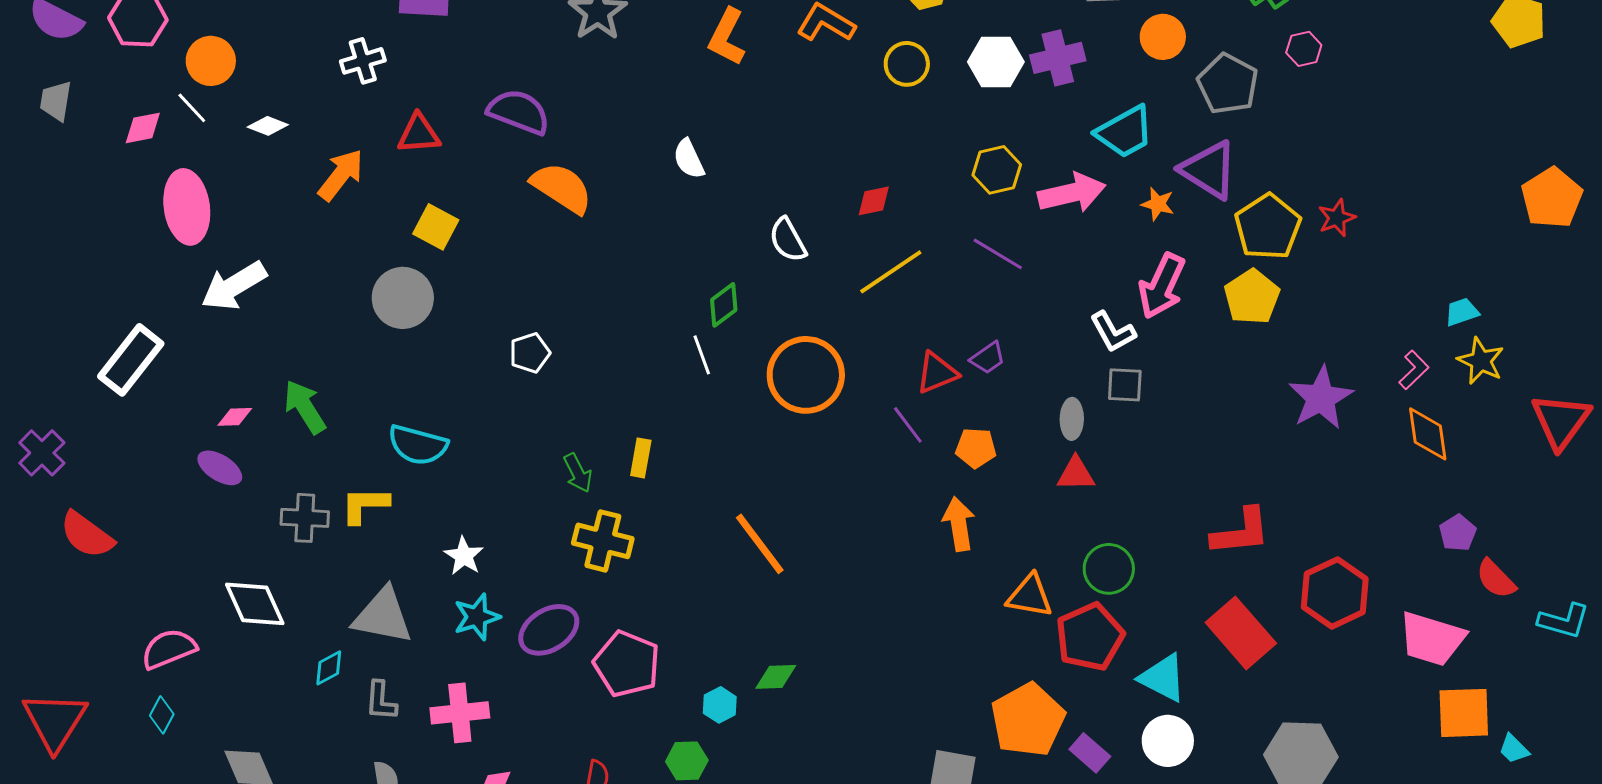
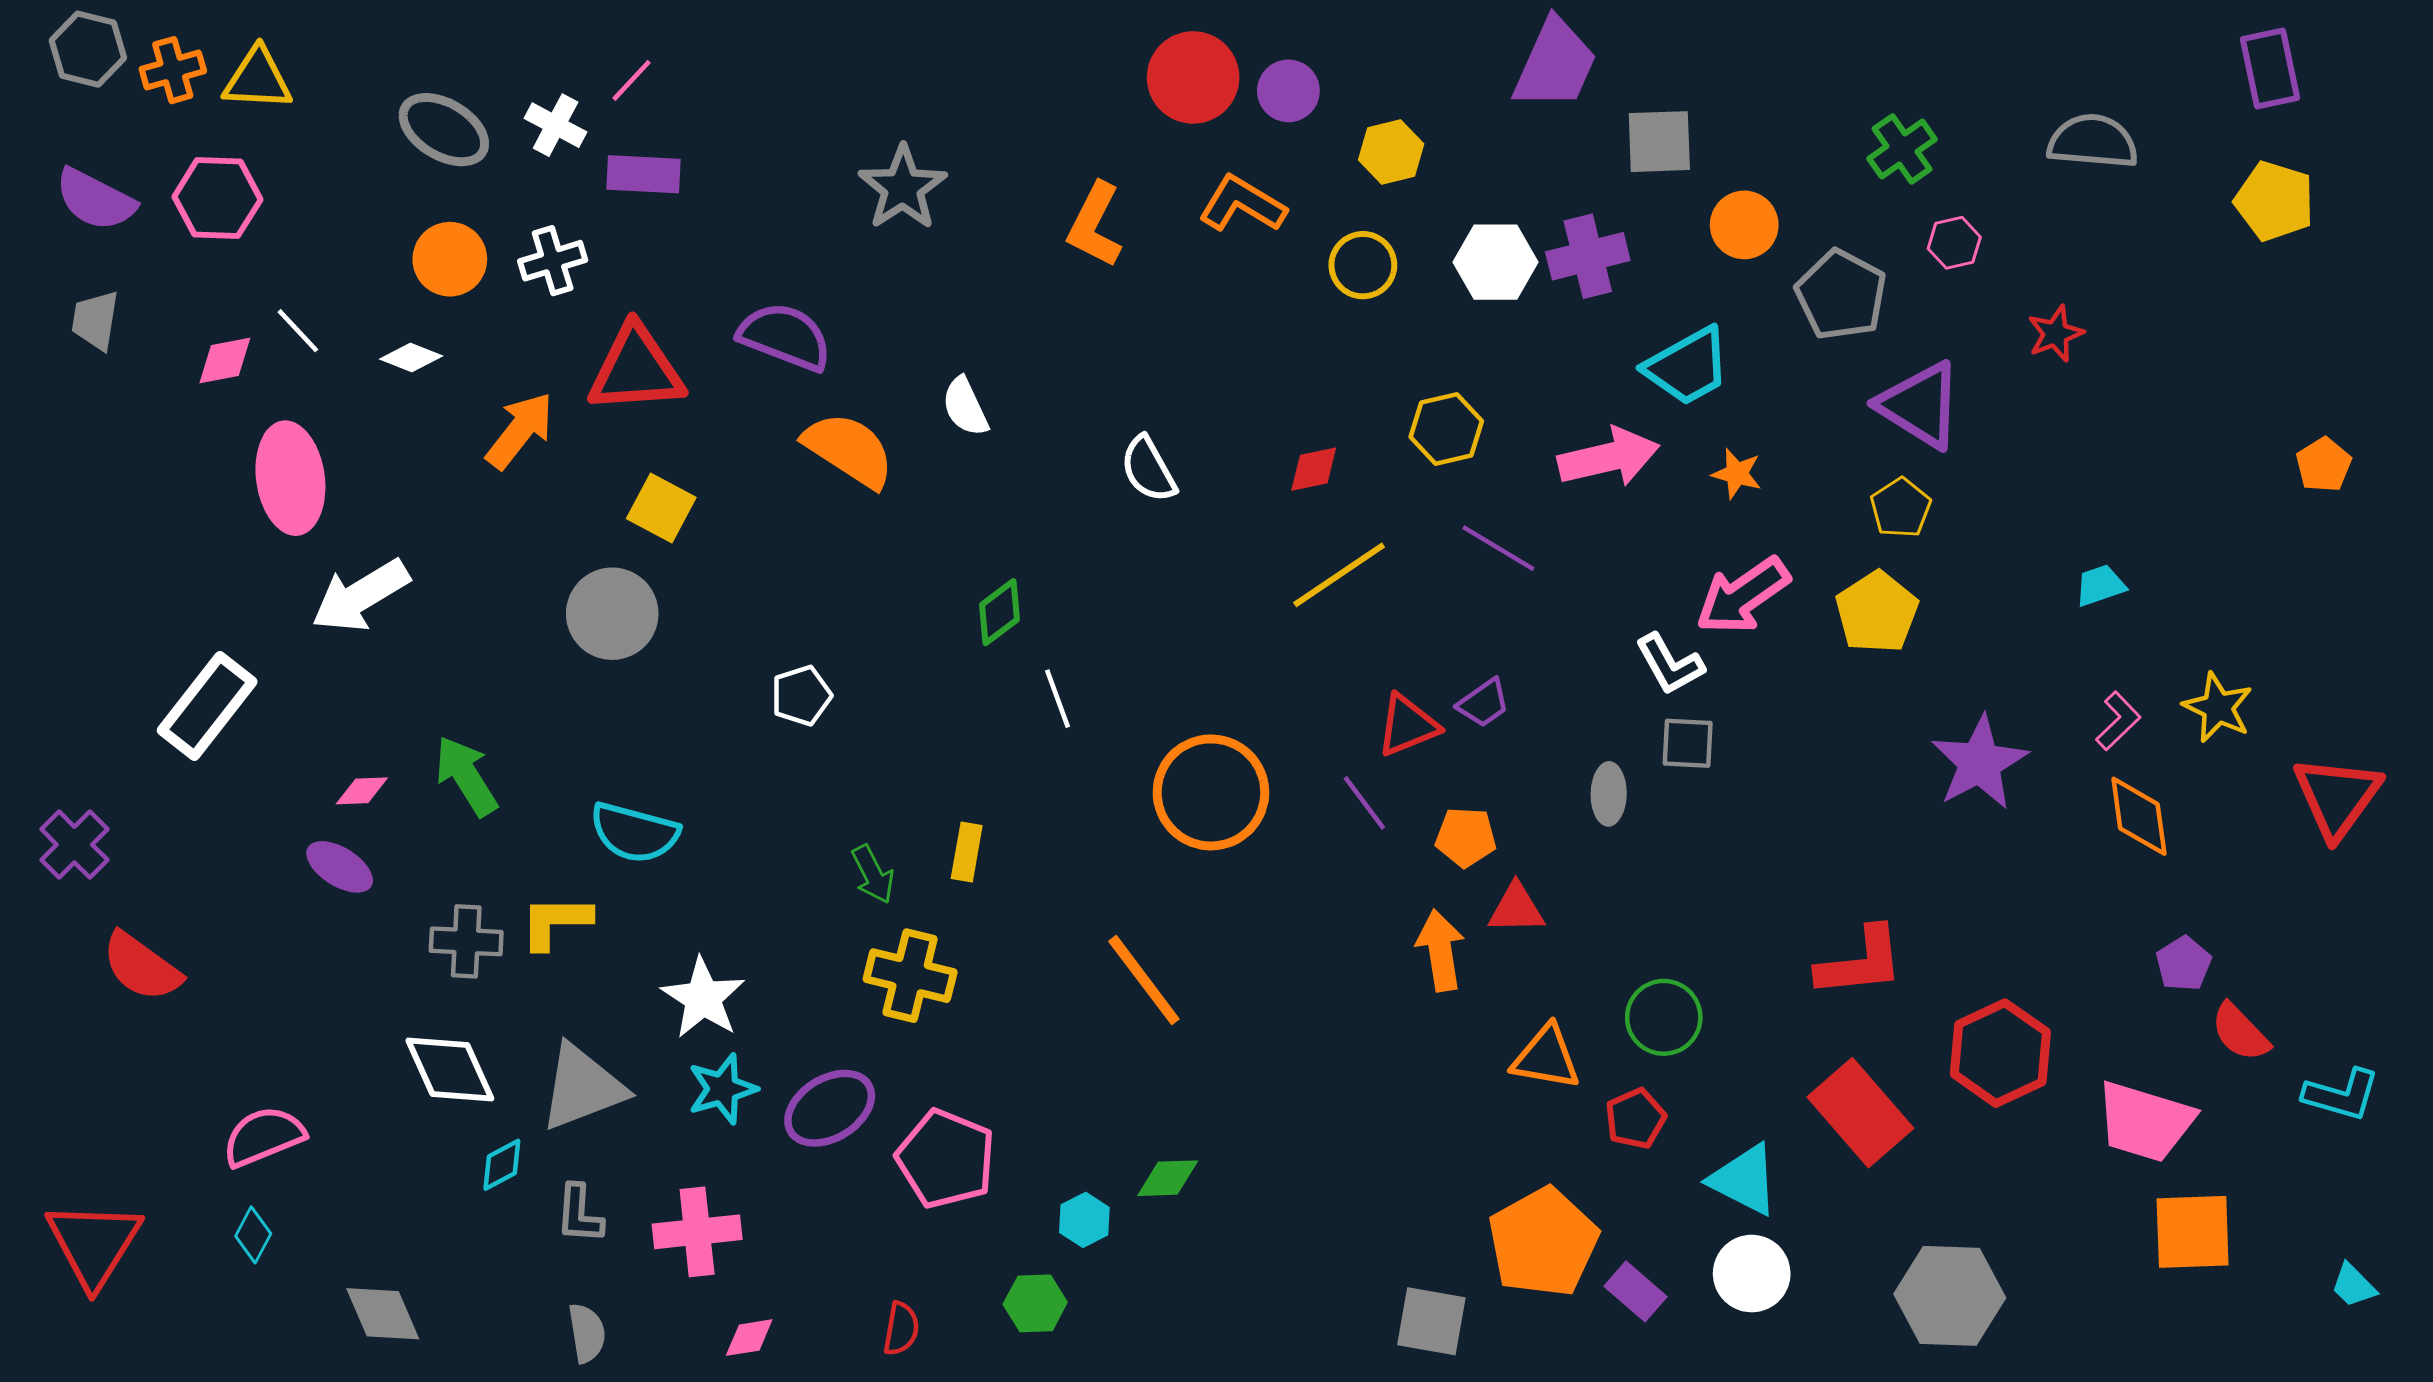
orange circle: (211, 61) -> (450, 259), moved
red triangle: (419, 134) -> (636, 369), size x1.5
white semicircle: (689, 159) -> (965, 407), moved
yellow hexagon: (997, 170) -> (1446, 429), moved
purple triangle: (1209, 170) -> (1920, 405), moved
orange pentagon: (1552, 198) -> (2324, 465), size x0.6
red star: (1337, 218) -> (2056, 334), moved
yellow pentagon: (1268, 227) -> (1901, 508), size x0.6
white semicircle: (788, 240) -> (1148, 469), moved
pink arrow: (1162, 286) -> (1743, 596), turned 30
green diamond: (724, 305) -> (999, 612), moved
cyan trapezoid: (1462, 312) -> (2100, 585), moved
orange circle: (806, 375) -> (1211, 792), moved
red triangle: (1076, 474) -> (1516, 909), moved
white star: (464, 556) -> (703, 998), size x1.4
white diamond: (255, 604) -> (450, 1069), moved
gray triangle: (383, 616) -> (582, 1087), turned -32
red pentagon: (1090, 637) -> (1635, 1119), size x0.6
cyan trapezoid: (1514, 749) -> (2353, 1285), moved

